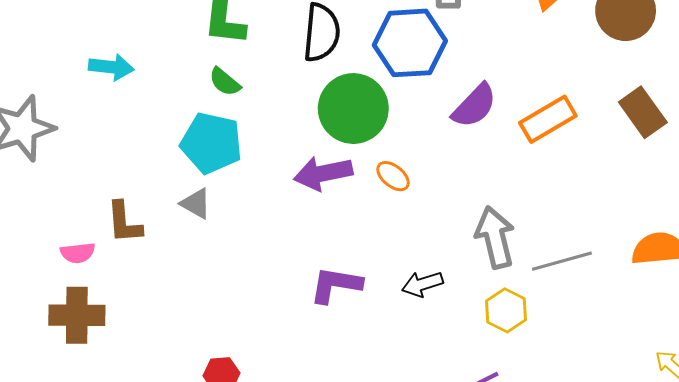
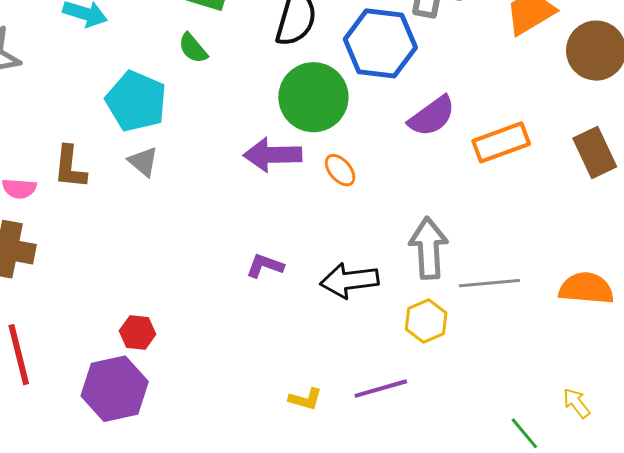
cyan pentagon: (211, 143) -> (136, 101), moved
black arrow: (422, 284) -> (349, 280), size x1.4
purple L-shape: (336, 285) -> (265, 266), size x0.7

